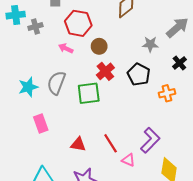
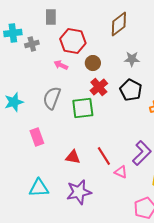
gray star: (150, 44) -> (132, 59), moved
cyan star: (28, 87) -> (14, 102), moved

